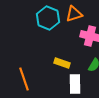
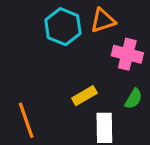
yellow rectangle: (62, 63) -> (84, 96), turned -49

